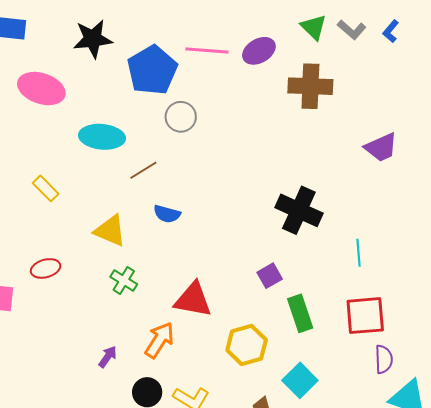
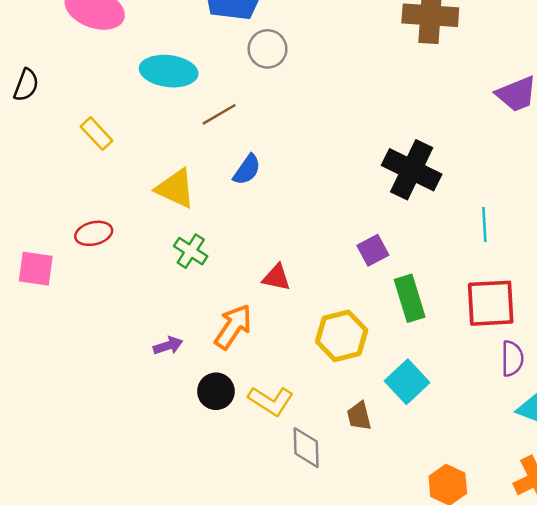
blue semicircle: (167, 214) -> (247, 170), turned -72
red triangle: (193, 300) -> (276, 277), size x0.6
purple arrow: (108, 357) -> (168, 346), turned 35

